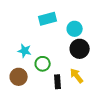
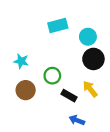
cyan star: (25, 51) -> (21, 61), moved
black rectangle: (58, 82) -> (69, 96), turned -56

